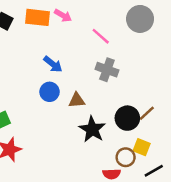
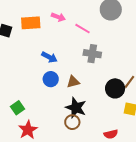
pink arrow: (63, 16) -> (58, 17), moved
black star: (92, 129) -> (76, 108), moved
brown circle: (126, 157) -> (72, 122), moved

